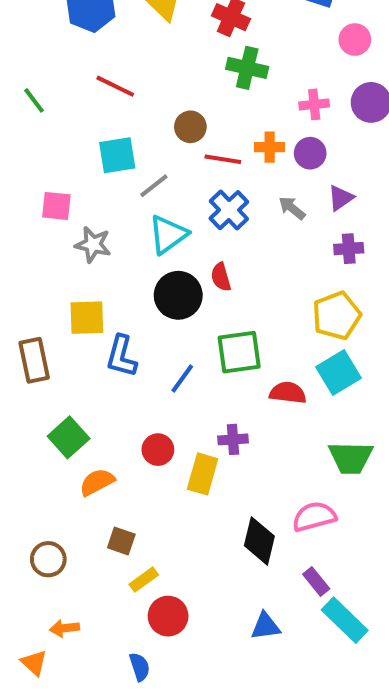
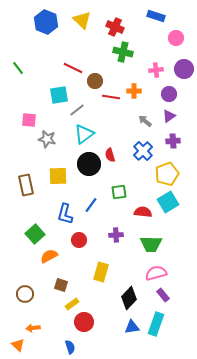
red line: (115, 86) -> (73, 68), moved
purple circle: (310, 153) -> (169, 94), moved
blue cross: (229, 210) -> (143, 151), moved
yellow square: (87, 318) -> (58, 176), moved
green square: (239, 352) -> (119, 192), size x0.7
blue L-shape: (121, 356) -> (65, 214), moved
brown rectangle: (34, 360) -> (26, 185), moved
green trapezoid: (351, 458) -> (151, 244), moved
yellow rectangle: (203, 474) -> (101, 272), moved
black diamond: (259, 541) -> (129, 298), moved, turned 30
purple rectangle: (316, 582) -> (163, 295), moved
cyan rectangle: (345, 620) -> (156, 324), moved, turned 65

